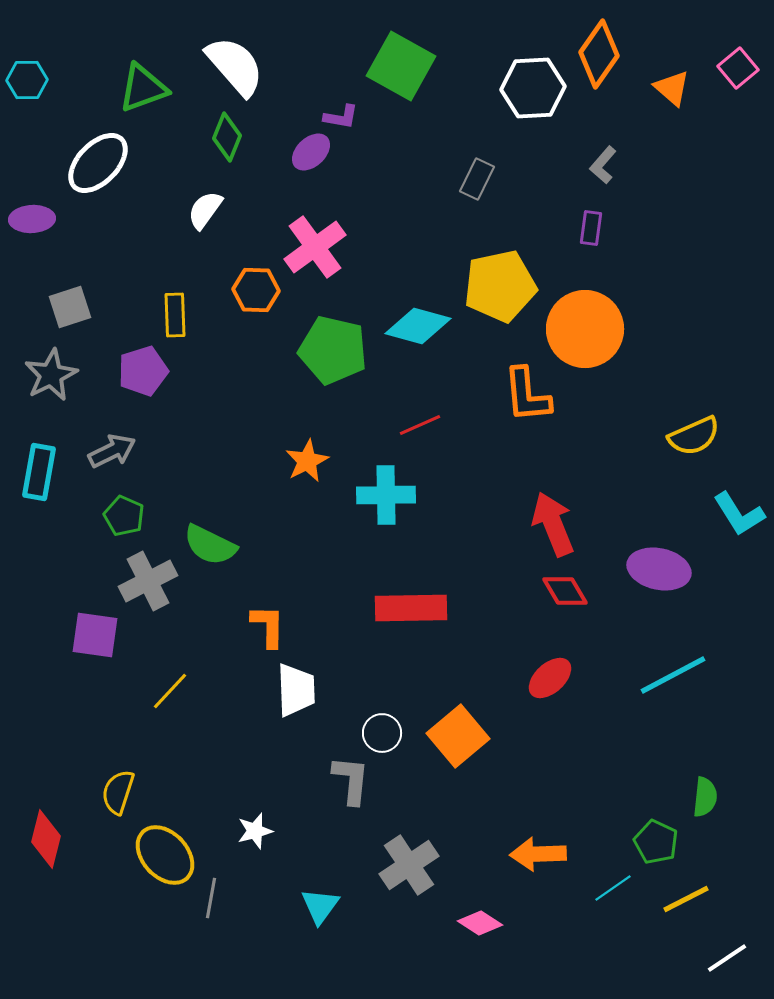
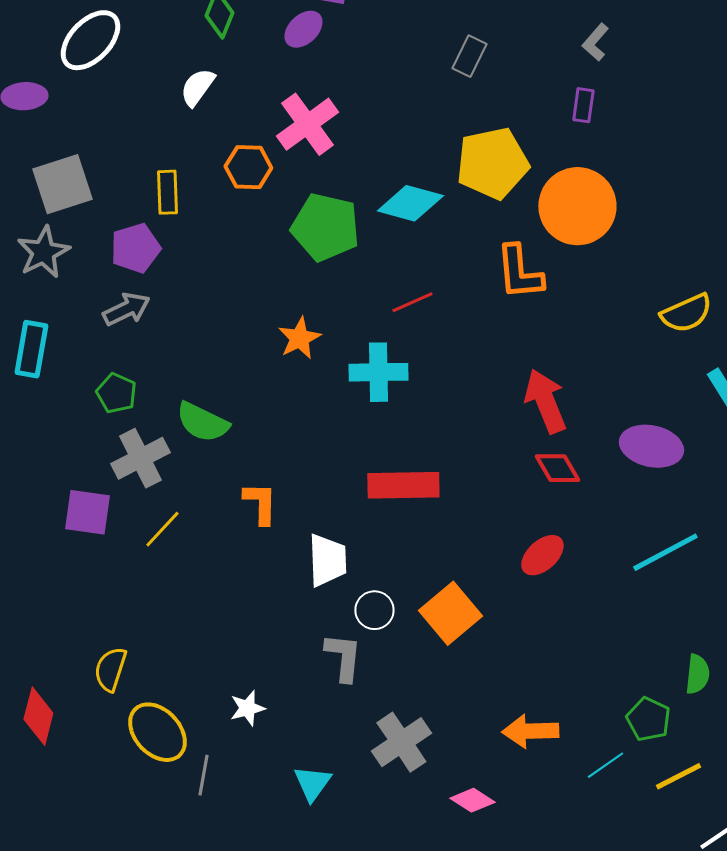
gray square: (70, 307) -> (62, 184), size x1.4
gray arrow: (112, 451) -> (126, 309), moved
white trapezoid: (296, 690) -> (327, 560), moved
yellow line: (170, 691) -> (162, 529), moved

